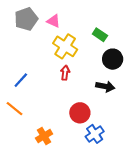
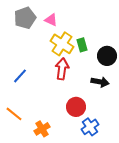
green rectangle: (100, 35) -> (82, 45), moved, turned 40
red arrow: (65, 73) -> (62, 69), size x1.5
orange line: (15, 109) -> (14, 114), moved

